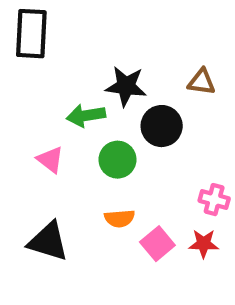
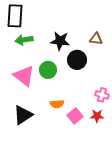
green arrow: (86, 116) -> (24, 40), moved
pink triangle: (50, 160) -> (24, 76), size x1.6
green circle: (118, 160) -> (48, 70), moved
black triangle: (48, 242) -> (23, 115), turned -50

